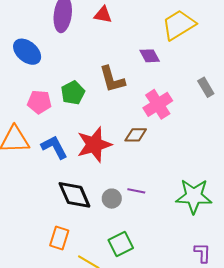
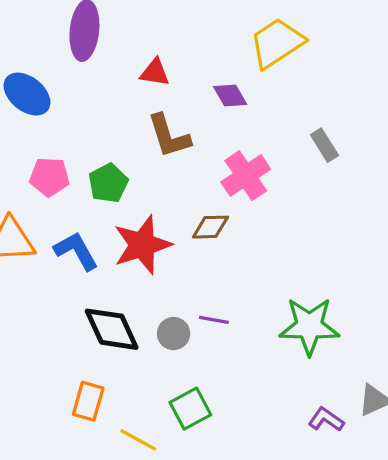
red triangle: (103, 15) -> (155, 72), moved
green pentagon: (73, 93) -> (108, 183), moved
purple L-shape: (202, 253) -> (326, 419), turned -55

